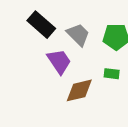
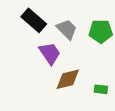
green rectangle: (112, 74) -> (101, 89), moved

